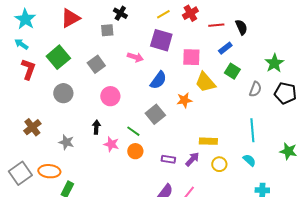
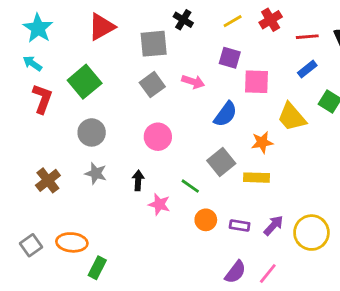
black cross: (120, 13) -> (183, 20), moved
gray square: (107, 30) -> (154, 44), size x1.5
purple square: (161, 40) -> (230, 58), size x0.7
blue rectangle: (225, 48) -> (307, 69), moved
pink square: (191, 57) -> (257, 82), moved
gray square: (96, 64) -> (152, 85), moved
yellow rectangle: (208, 141) -> (257, 178), moved
gray star: (66, 142) -> (96, 173), moved
orange circle: (135, 151) -> (206, 220), moved
yellow circle: (219, 164) -> (311, 233), size x1.6
gray square: (20, 173) -> (31, 245), size x0.7

